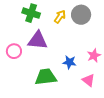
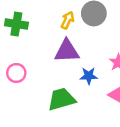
green cross: (31, 13) -> (16, 24), moved
purple triangle: (38, 40) -> (67, 51), moved

